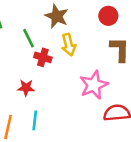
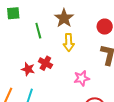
red cross: (43, 57) -> (45, 63), moved
pink star: (94, 85) -> (82, 78), size x0.7

